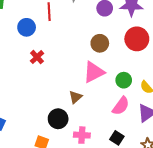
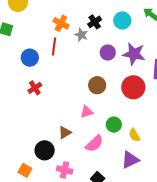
pink triangle: (94, 72) -> (87, 112), size x0.6
pink semicircle: (121, 106) -> (94, 144), moved

